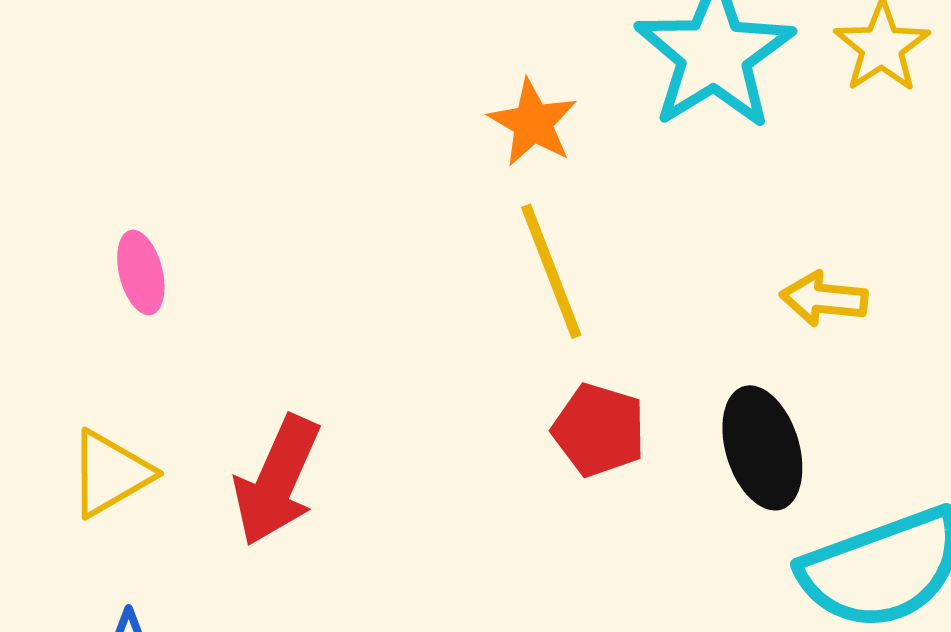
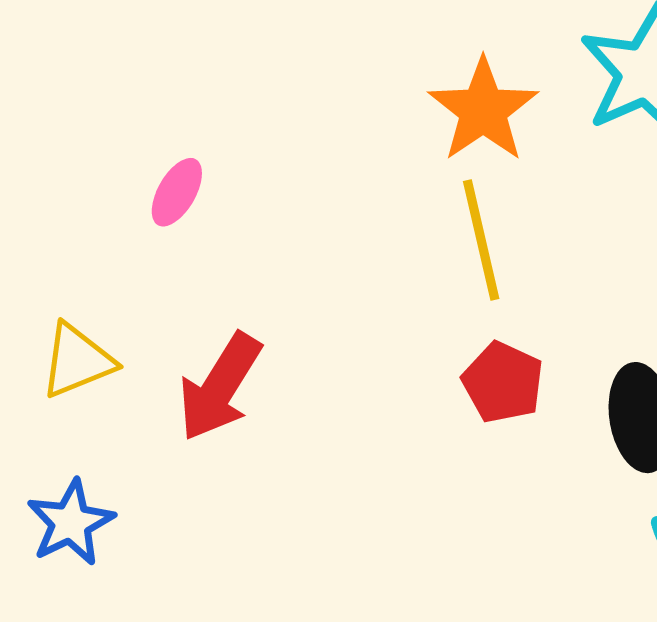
orange star: (533, 123) -> (483, 110), size x1.4
pink ellipse: (141, 272) -> (177, 192), moved, turned 36

